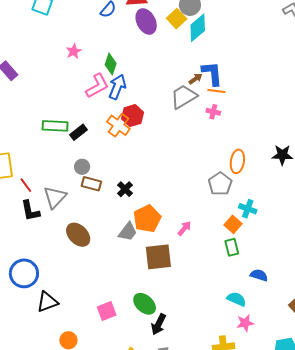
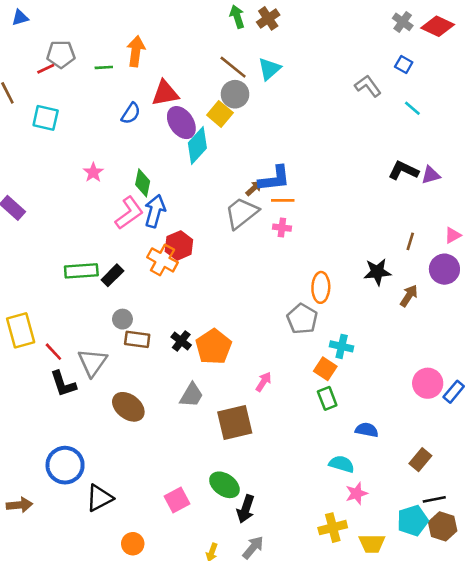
cyan diamond: (198, 28) -> (197, 145), moved
blue L-shape: (212, 73) -> (274, 179), turned 96
orange pentagon: (147, 219) -> (214, 347), moved

